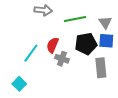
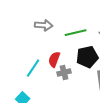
gray cross: (62, 59) -> (64, 73), turned -32

